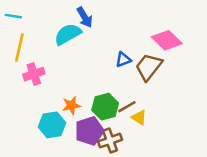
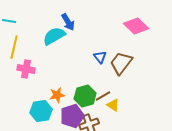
pink diamond: (167, 40) -> (136, 26), moved
blue triangle: (123, 60) -> (100, 57), turned -48
pink cross: (34, 74) -> (26, 69), turned 30

